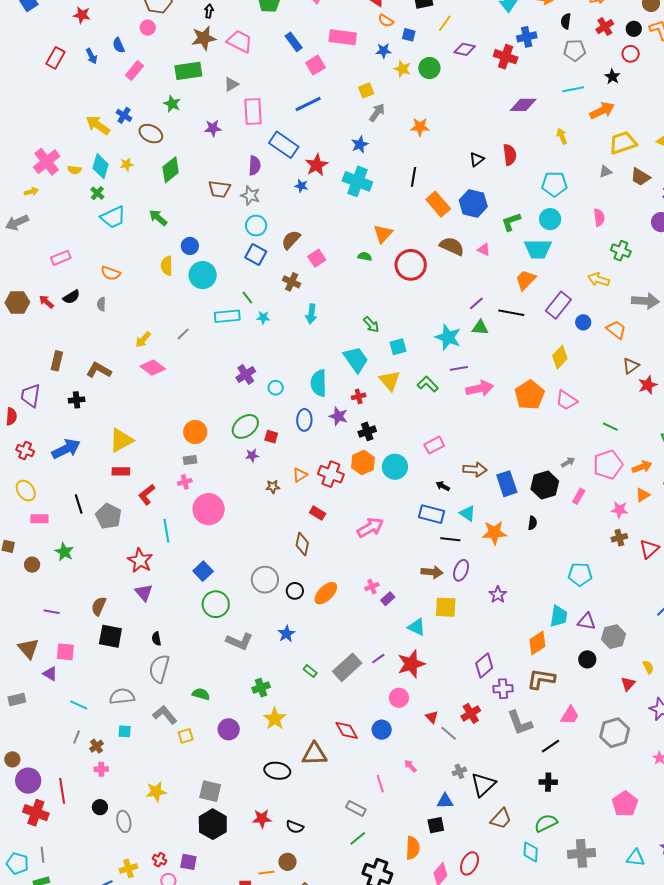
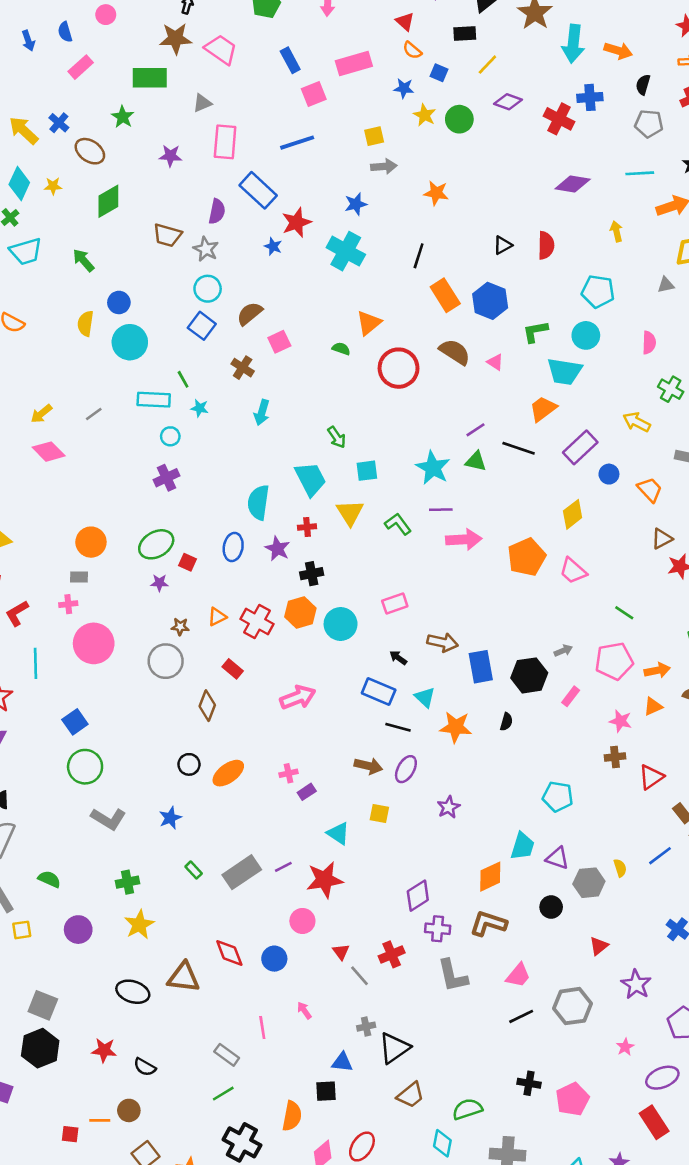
pink rectangle: (343, 37) -> (354, 64), turned -32
gray arrow: (377, 113) -> (384, 166), turned 42
cyan circle: (276, 388) -> (170, 436), moved
gray circle: (265, 580) -> (166, 661), moved
yellow square: (446, 607) -> (379, 814), size x0.7
yellow semicircle: (648, 667) -> (620, 868), moved
black line: (551, 746) -> (521, 1016), moved
black cross: (548, 782) -> (529, 1083), moved

